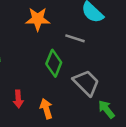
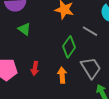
orange arrow: (46, 109) -> (62, 75), moved

